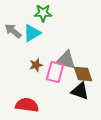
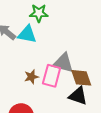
cyan triangle: (32, 33) -> (27, 34), turned 42
brown star: (36, 65) -> (31, 77), moved

